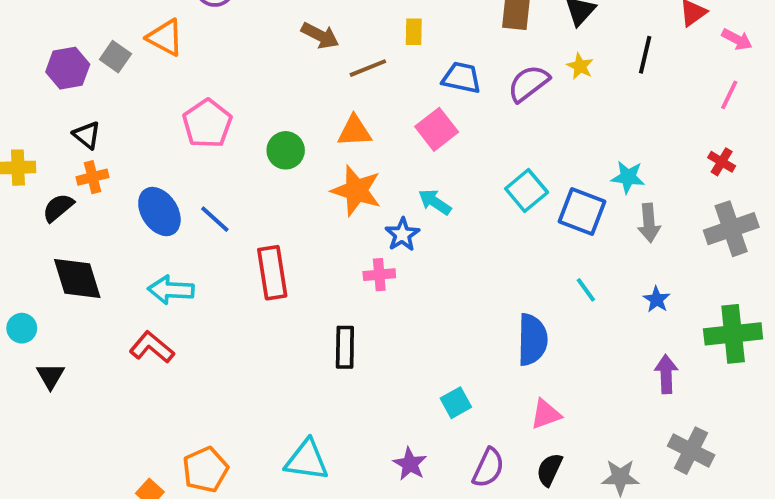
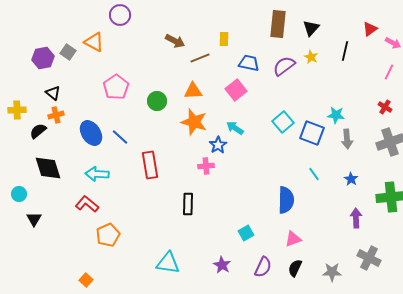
orange pentagon: (205, 470) -> (108, 235), moved

